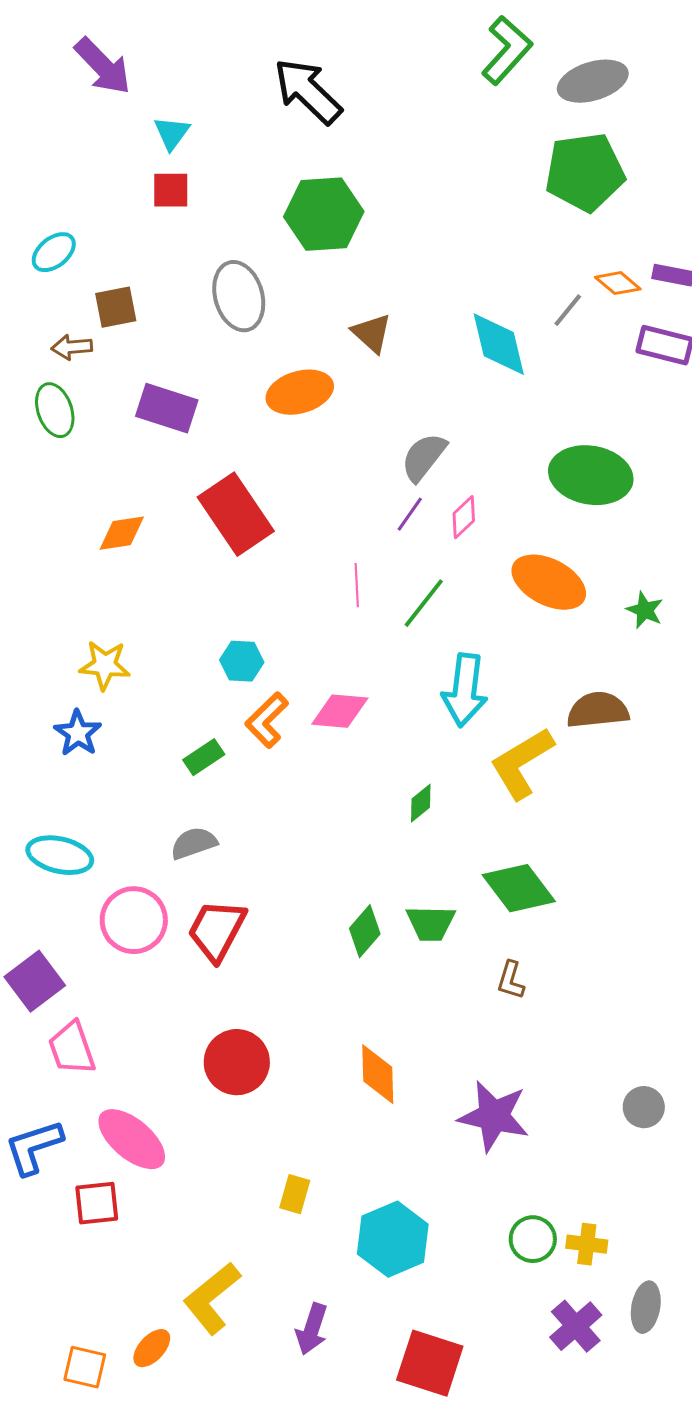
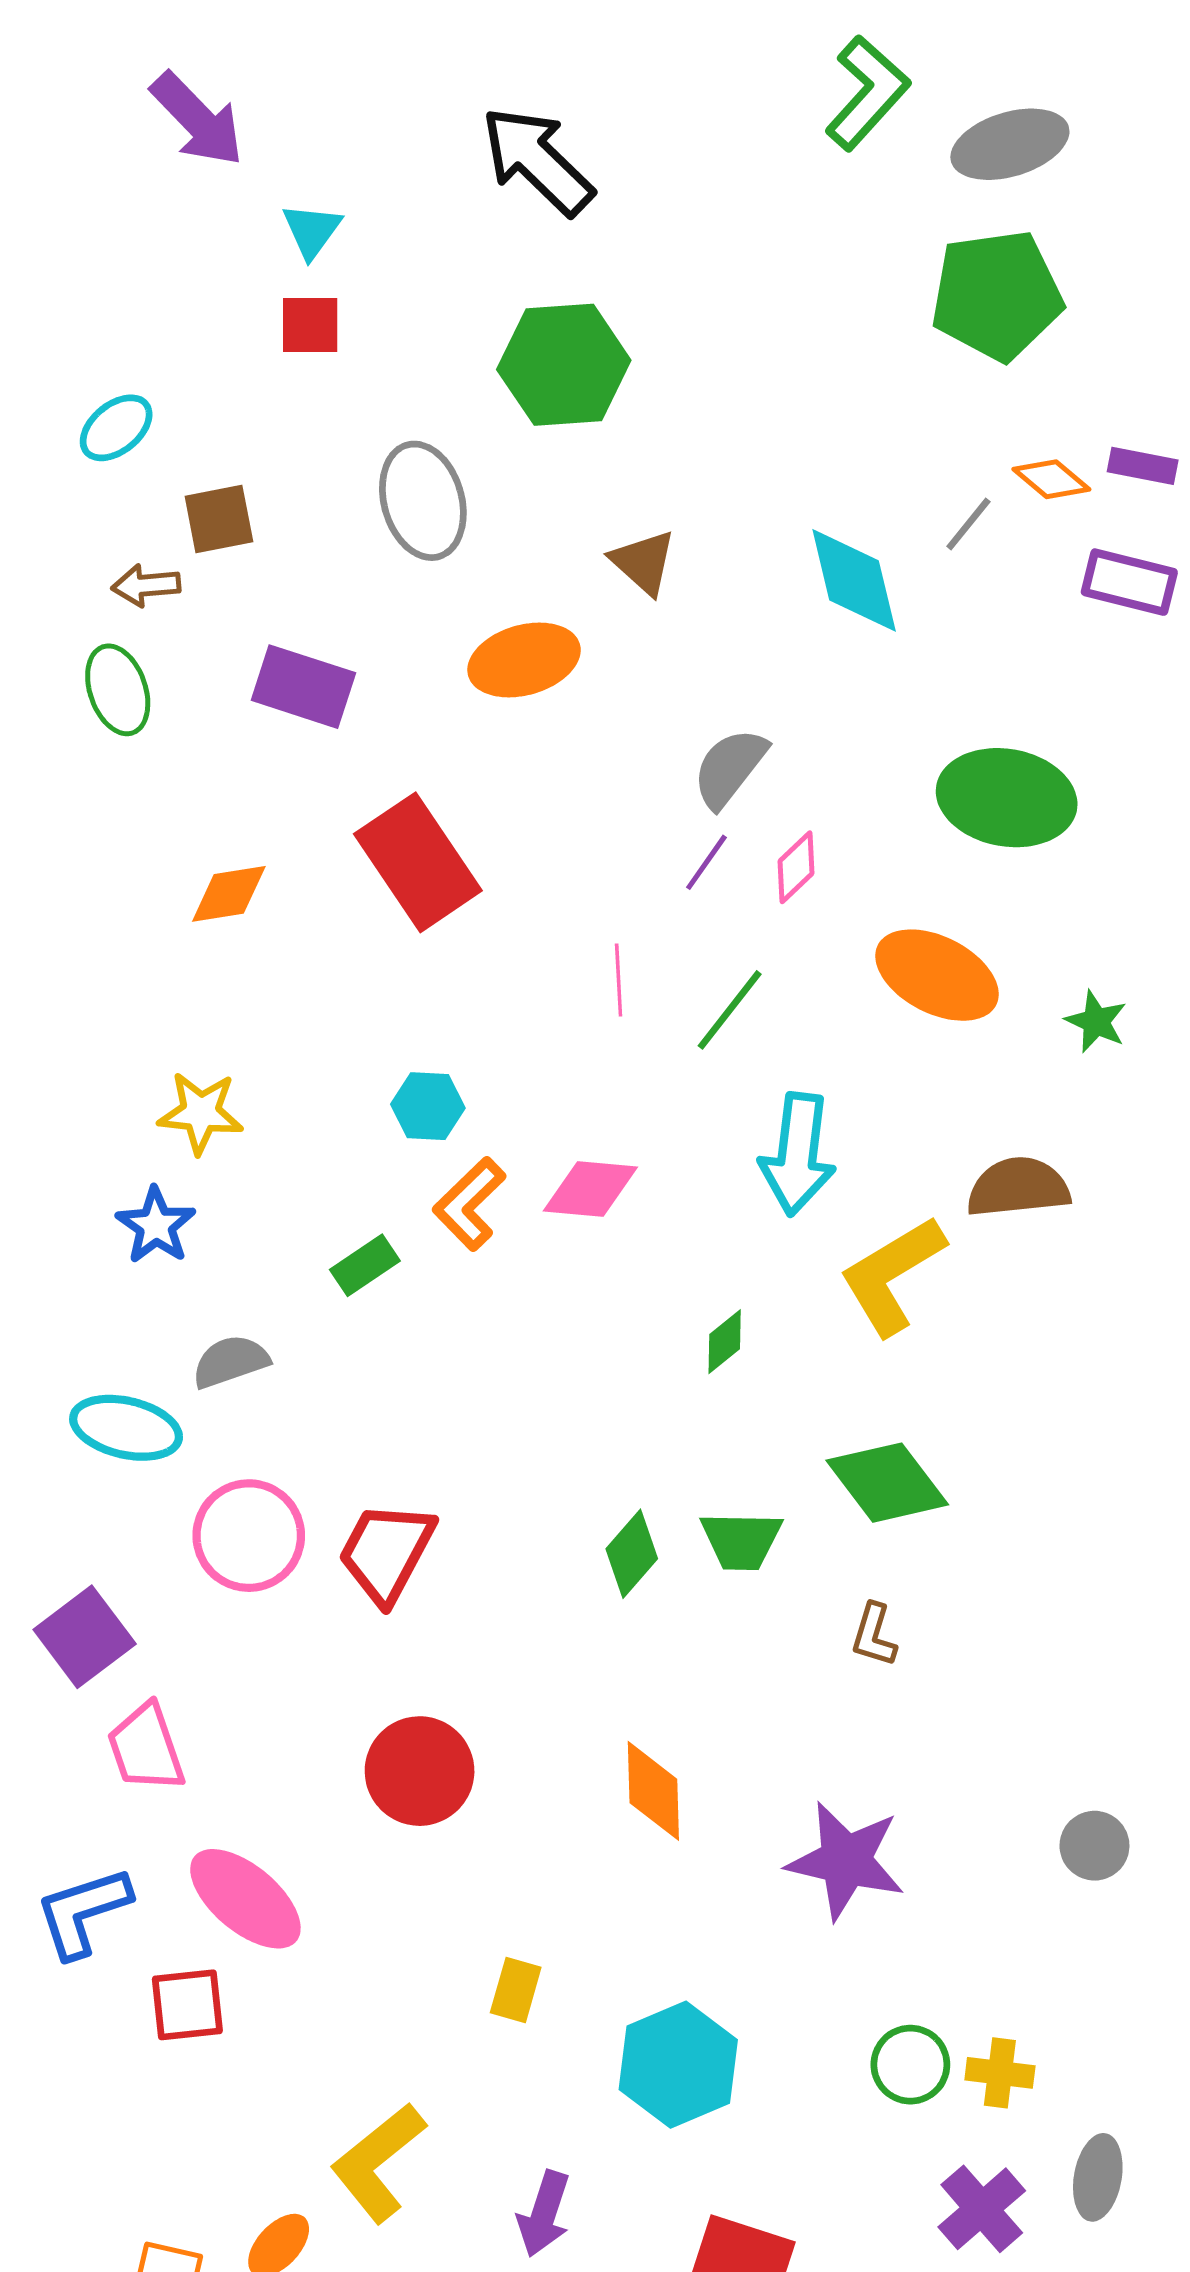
gray semicircle: (194, 843) -> (231, 1361), moved

